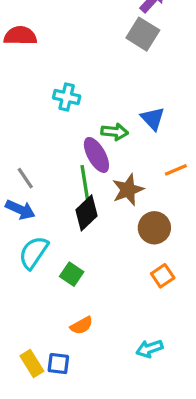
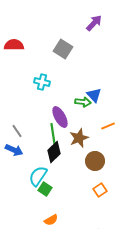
gray square: (143, 34) -> (63, 49), moved
green arrow: (115, 132) -> (83, 102), moved
cyan semicircle: (34, 253) -> (38, 176), moved

